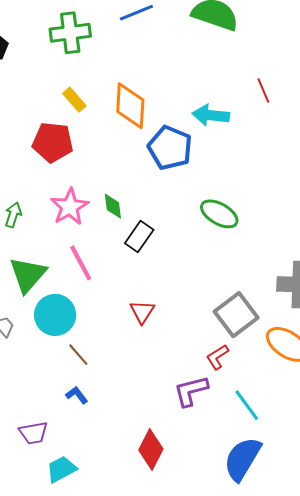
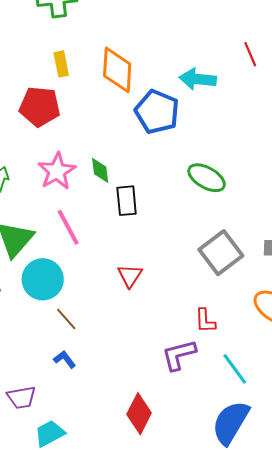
yellow rectangle: (74, 100) -> (61, 64), turned 30
black rectangle: (139, 237) -> (127, 201), turned -40
gray square: (236, 315) -> (221, 253), moved
red L-shape: (217, 357) -> (205, 321), turned -60

